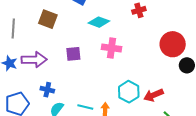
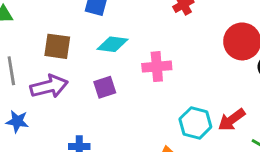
cyan diamond: (99, 22) -> (113, 44), moved
purple arrow: (34, 60) -> (49, 86), moved

